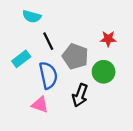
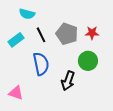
gray pentagon: (75, 56) -> (67, 34), moved
cyan rectangle: (21, 59) -> (16, 40), moved
pink triangle: (40, 105) -> (16, 93), moved

